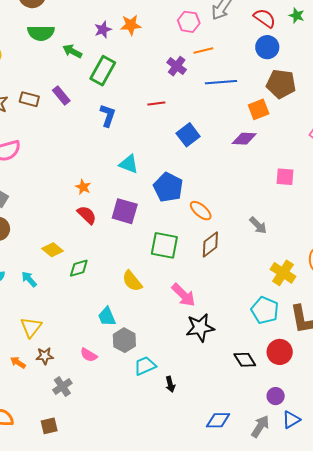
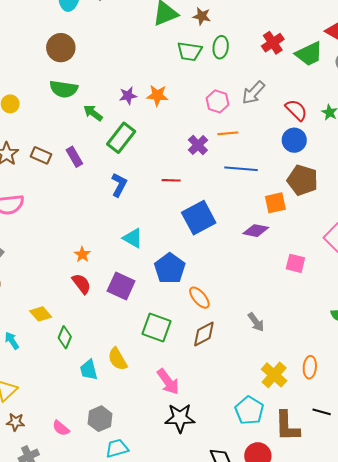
blue square: (188, 135) -> (199, 218), size x1.4
pink square: (285, 177) -> (295, 263), moved
green diamond: (79, 268) -> (65, 337), turned -60
cyan trapezoid: (107, 317) -> (89, 370), moved

